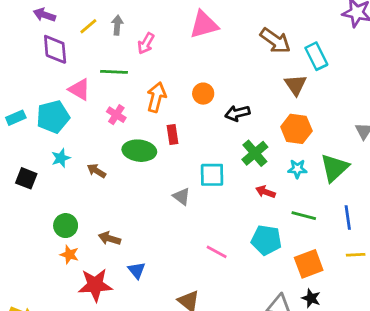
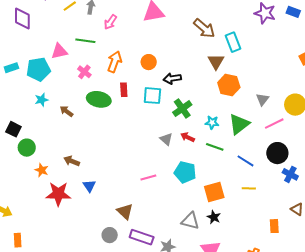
purple diamond: (55, 49) -> (22, 19), moved
pink triangle: (79, 89) -> (59, 51), turned -48
orange hexagon: (296, 129) -> (229, 85), moved
cyan square: (212, 175) -> (152, 96), moved
black square: (26, 178) -> (13, 129), moved
gray triangle: (181, 196) -> (166, 139), moved
green line: (304, 216) -> (215, 147), moved
blue line: (348, 217) -> (245, 161), turned -54
green circle: (66, 226) -> (27, 148), moved
pink line: (217, 252) -> (148, 178), turned -49

